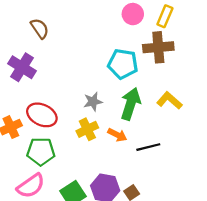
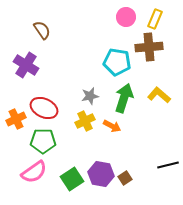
black line: (148, 147) -> (168, 165), moved

